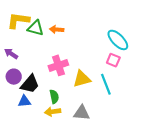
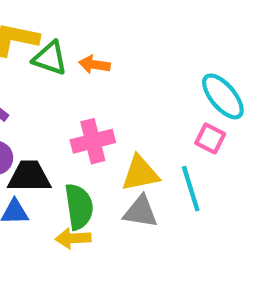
black trapezoid: (30, 84) -> (29, 176), turned -135
green semicircle: (54, 97) -> (79, 207), size x1.5
gray triangle: (82, 113) -> (140, 212), moved

